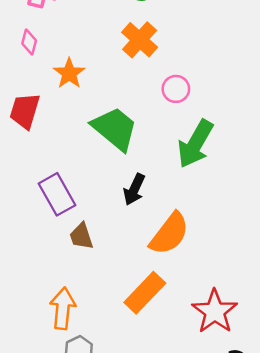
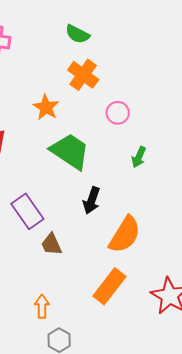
orange star: (69, 73) -> (46, 107), moved
green arrow: (195, 144) -> (139, 157), size x0.5
orange arrow: (63, 308) -> (42, 306), size x0.7

